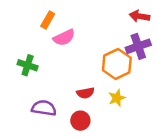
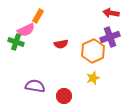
pink semicircle: (64, 38) -> (26, 30), moved
green cross: (28, 65) -> (16, 42), moved
red semicircle: (85, 93) -> (61, 44), moved

